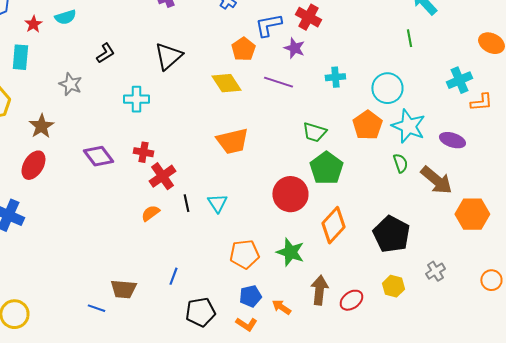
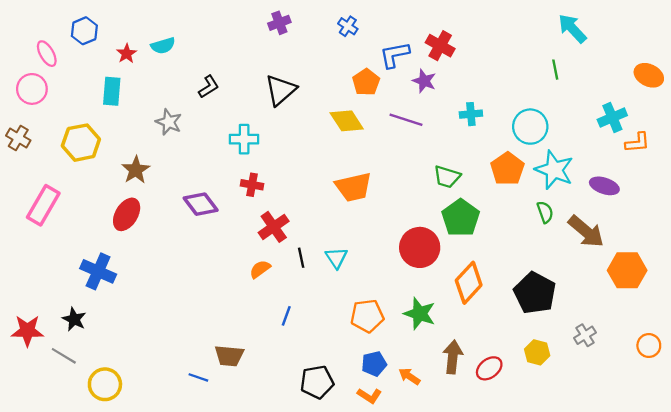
red cross: (143, 152) -> (252, 185), moved
blue line: (173, 276) -> (286, 316), moved

